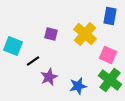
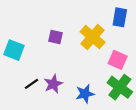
black line: (33, 61) -> (31, 84), moved

